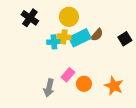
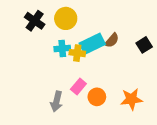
yellow circle: (69, 17) -> (66, 18), moved
yellow cross: (64, 37) -> (77, 53), moved
orange star: (114, 86) -> (131, 99), turned -30

